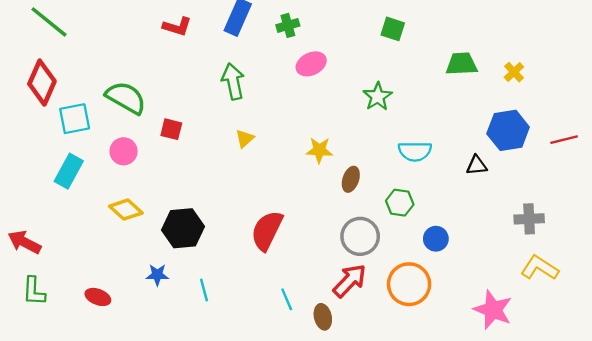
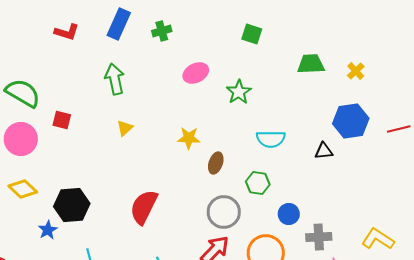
pink ellipse: (311, 64) -> (196, 73), moved
pink circle: (124, 151) -> (21, 139), size x1.4
gray cross: (529, 219) -> (319, 237), moved
blue star: (157, 275) -> (48, 230), moved, turned -30

